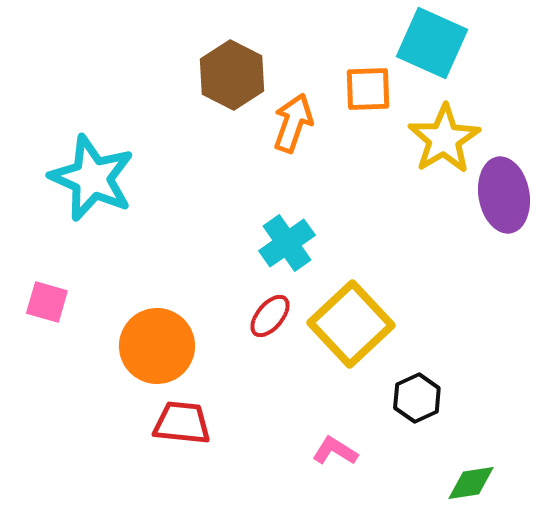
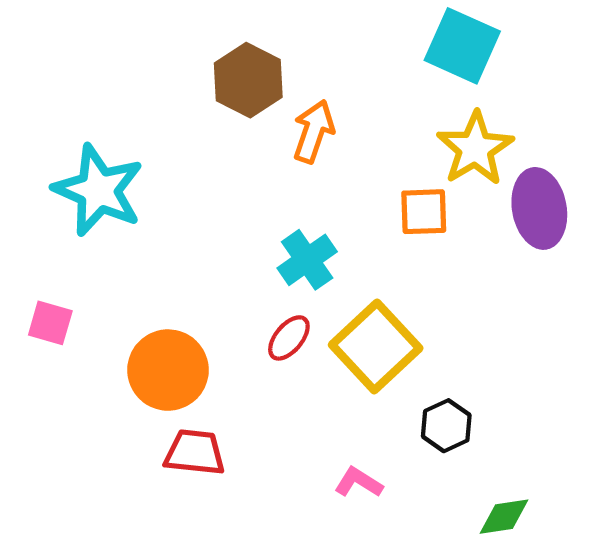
orange square: (368, 89) -> (424, 212), moved

